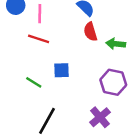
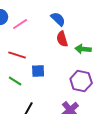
pink line: (40, 14) -> (20, 24), turned 56
red line: (39, 39) -> (17, 55), moved

